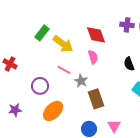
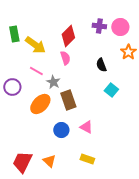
green rectangle: (42, 33) -> (14, 34), turned -49
red diamond: (96, 35) -> (68, 36), turned 65
orange ellipse: (53, 111) -> (40, 104), moved
pink triangle: (114, 126) -> (86, 127), turned -32

